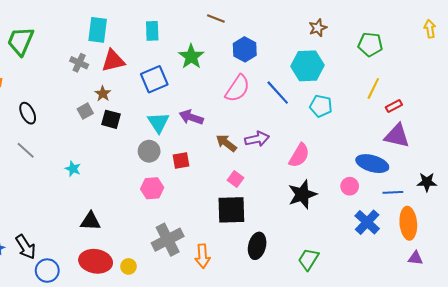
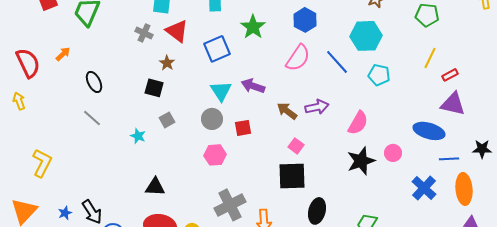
red triangle: (113, 61) -> (177, 31), turned 50
gray square: (85, 111) -> (167, 120), moved
black square: (111, 119) -> (154, 88), moved
pink circle: (350, 186) -> (393, 153), moved

